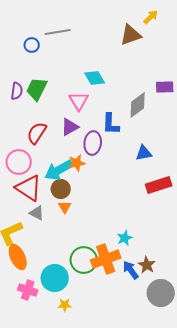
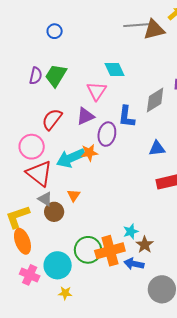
gray line: (58, 32) -> (136, 25), moved
brown circle: (61, 189) -> (54, 212), moved
brown star: (147, 265) -> (145, 245), moved
blue arrow: (131, 270) -> (134, 264), turned -48

